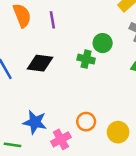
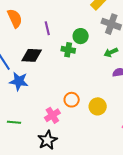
purple line: (52, 20) -> (47, 28), moved
blue star: (35, 122) -> (19, 81), moved

